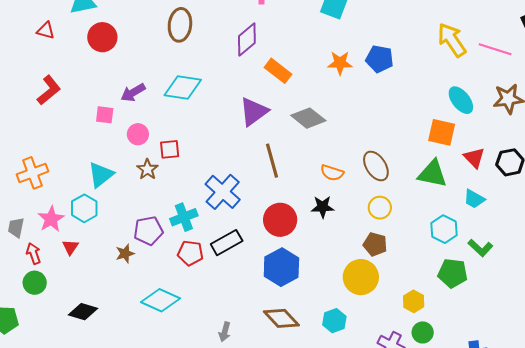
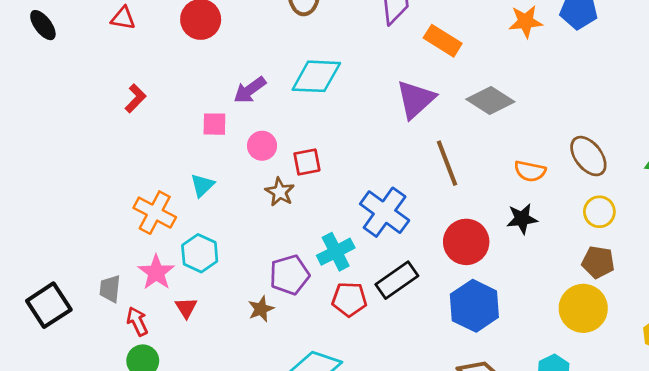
red L-shape: (49, 90) -> (135, 98), size x0.7
orange cross: (33, 173) -> (155, 213), moved, turned -36
cyan triangle: (101, 175) -> (202, 185), moved, size x0.7

